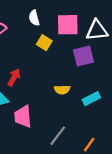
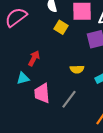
gray line: (58, 136) -> (69, 99), moved

